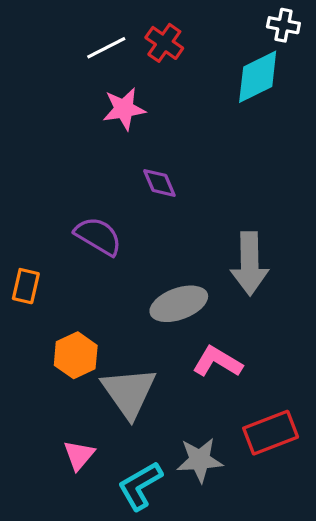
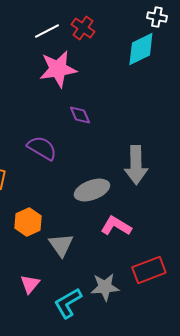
pink star: (124, 109) -> (58, 69), size x1.4
gray triangle: (129, 392) -> (61, 245), size x0.7

